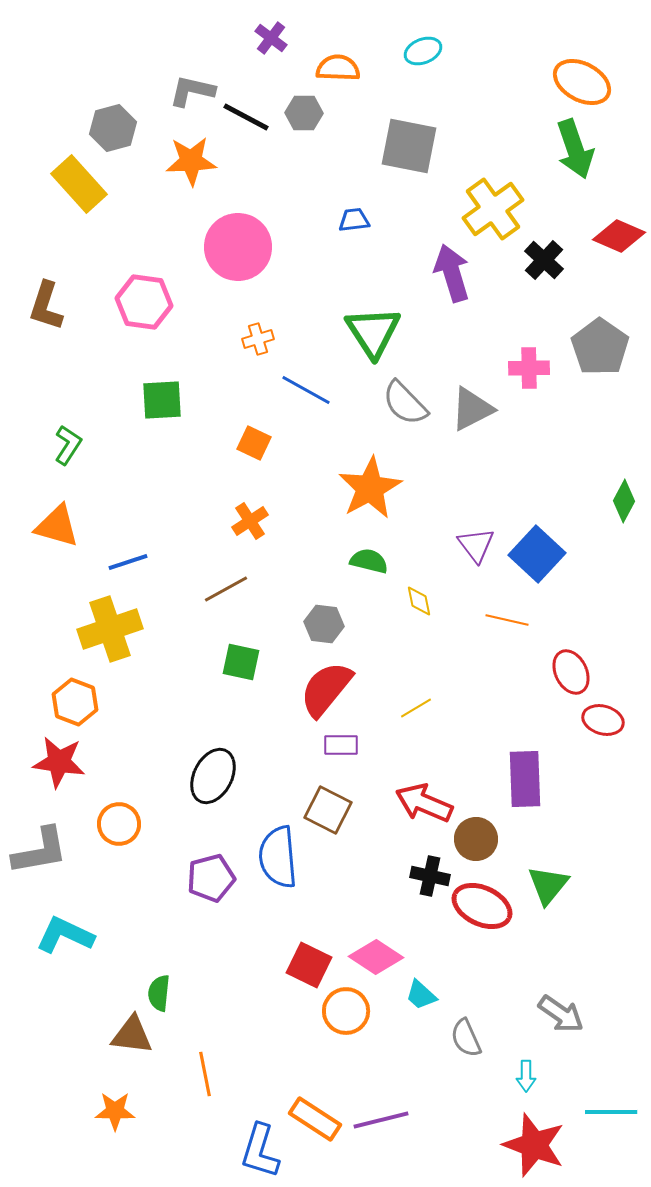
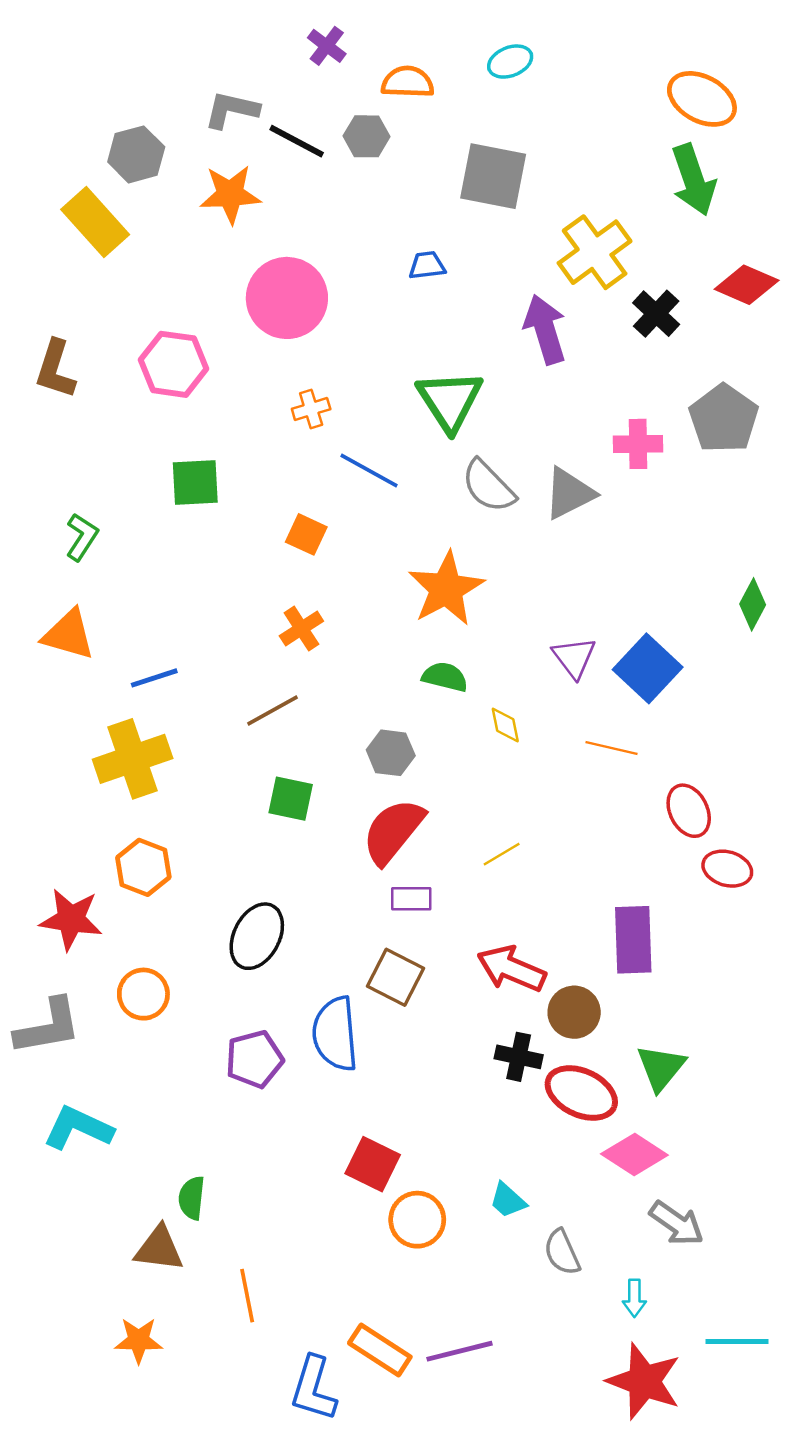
orange hexagon: (75, 702) -> (143, 867), moved
pink diamond: (376, 957) -> (634, 1155), moved

